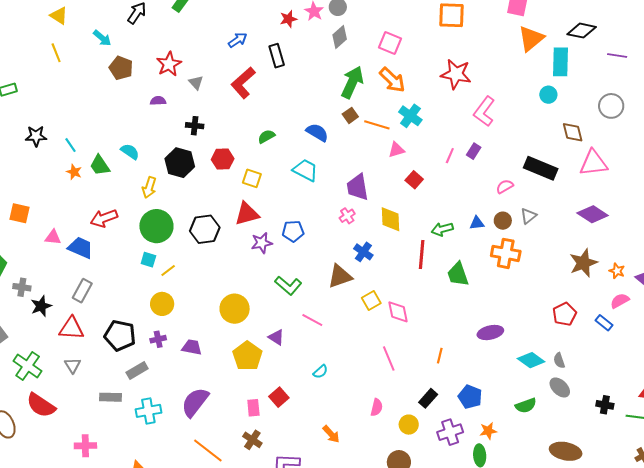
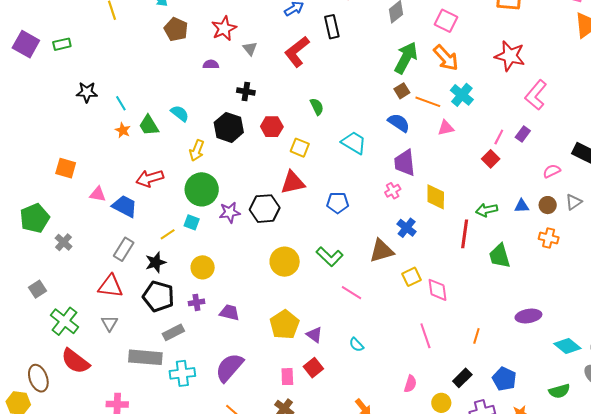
blue semicircle: (317, 132) -> (399, 123), moved
green semicircle: (266, 136) -> (317, 107), turned 90
red square: (414, 180) -> (491, 159), moved
black hexagon: (205, 229) -> (265, 209), moved
purple star: (262, 243) -> (230, 212), moved
orange cross: (506, 253) -> (549, 238), size x0.7
yellow line: (168, 271) -> (168, 234), moved
gray cross: (22, 287) -> (64, 242), turned 30
black star: (41, 306) -> (156, 262), moved
yellow circle: (235, 309) -> (285, 262), moved
purple triangle: (276, 337) -> (314, 335), moved
cyan semicircle: (320, 372) -> (356, 345), turned 84
gray rectangle: (111, 397) -> (145, 357), size x1.5

